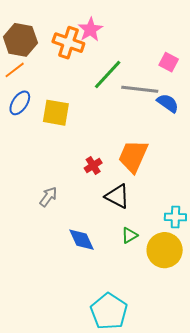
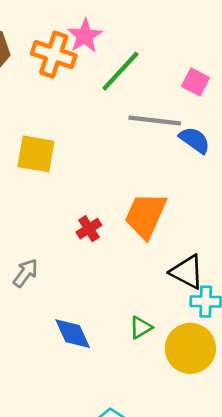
green line: (108, 74) -> (120, 71), moved
black triangle: (117, 196) -> (187, 272), moved

